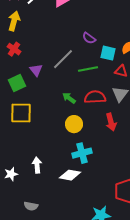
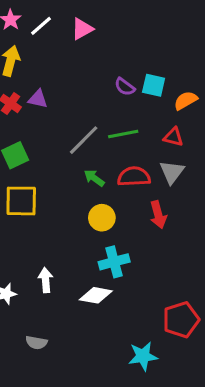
cyan square: (108, 53) -> (154, 85), moved
gray line: (63, 59) -> (84, 140), moved
purple triangle: (36, 70) -> (38, 99), moved, turned -40

